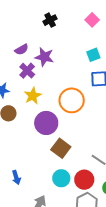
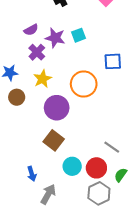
cyan square: (93, 55) -> (79, 35), moved
brown square: (61, 148) -> (54, 140), moved
blue arrow: (16, 177) -> (32, 174), moved

